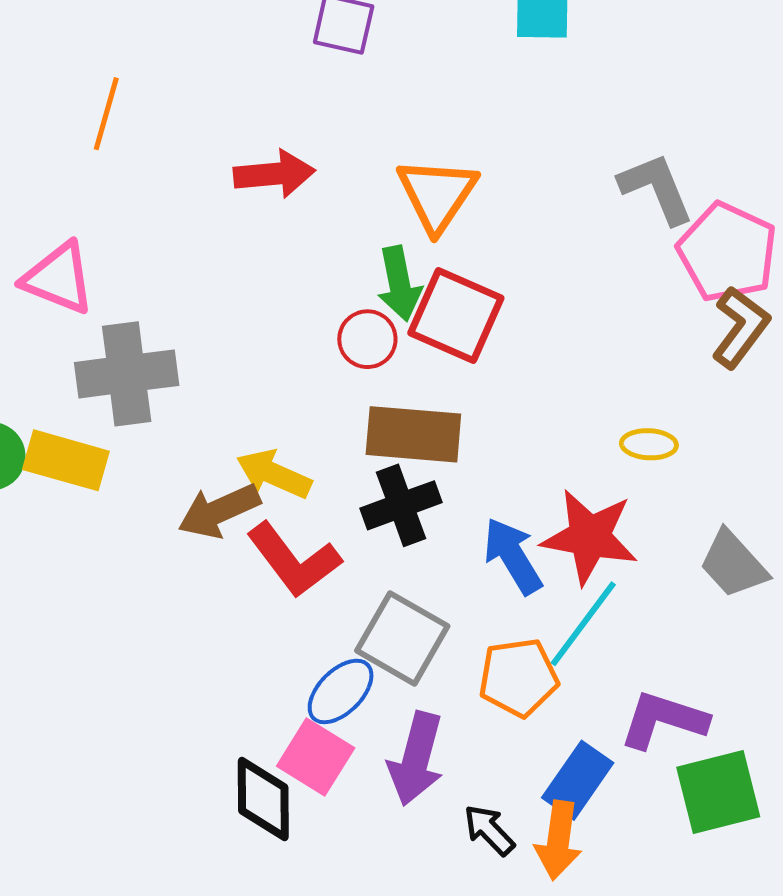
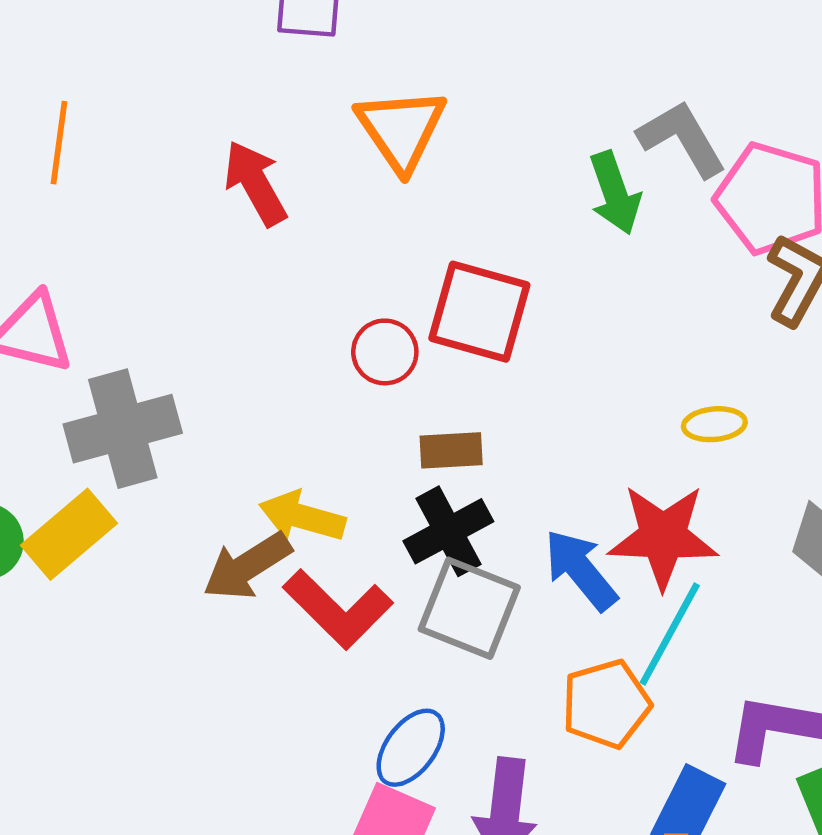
red arrow: (274, 174) -> (255, 183), turned -106
orange triangle: (437, 194) -> (401, 129), moved
green arrow: (399, 284) -> (615, 193), moved
brown rectangle: (413, 434) -> (451, 450), size x0.6
yellow rectangle: (66, 460) -> (69, 534), turned -48
gray square: (402, 638) -> (469, 608), moved

